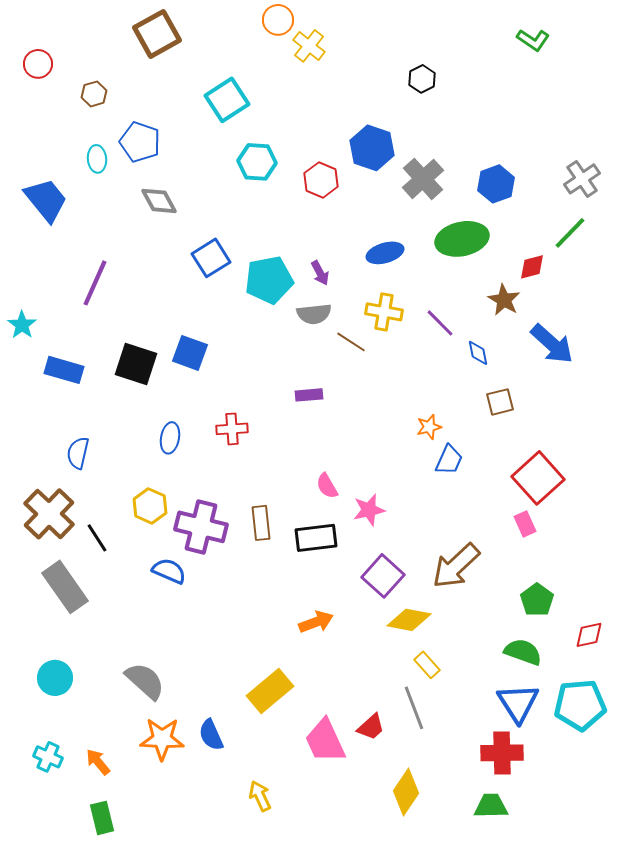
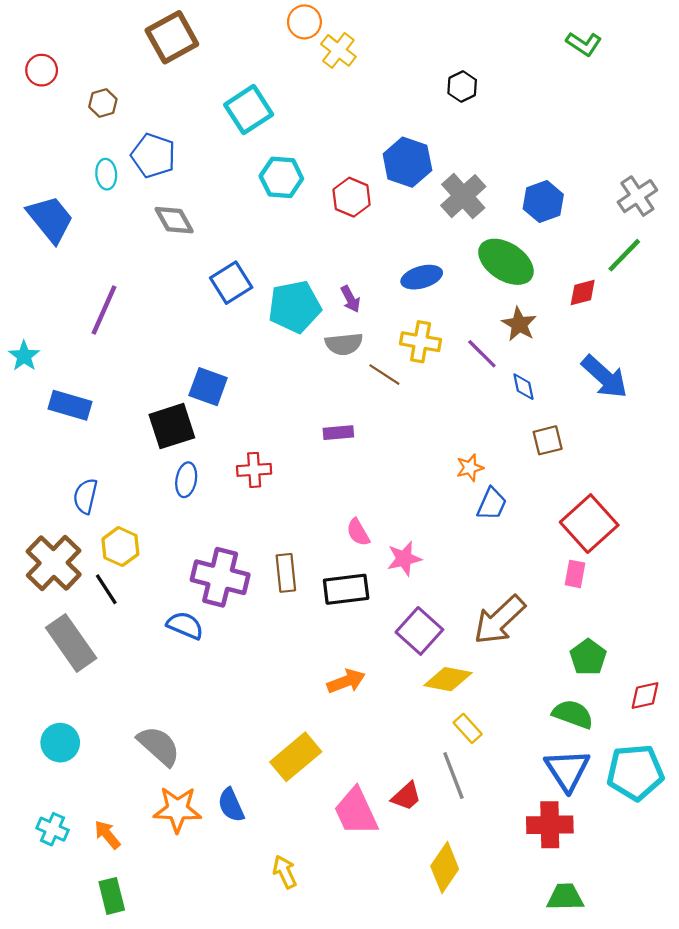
green ellipse: (462, 239) -> (506, 262), turned 45
brown star: (504, 300) -> (519, 324), moved
black square: (136, 364) -> (172, 426), moved, turned -36
yellow hexagon: (150, 506) -> (120, 547), moved
pink rectangle: (525, 524) -> (575, 574), turned 35
green trapezoid: (491, 806) -> (565, 897), moved

